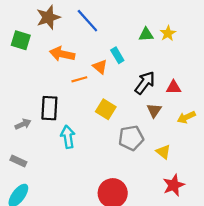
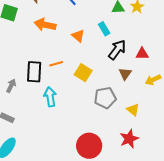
cyan rectangle: (117, 55) -> (104, 29), moved
orange line: (79, 79) -> (56, 64), moved
gray arrow: (23, 124) -> (11, 86), turned -40
red star: (174, 185) -> (129, 139), moved

